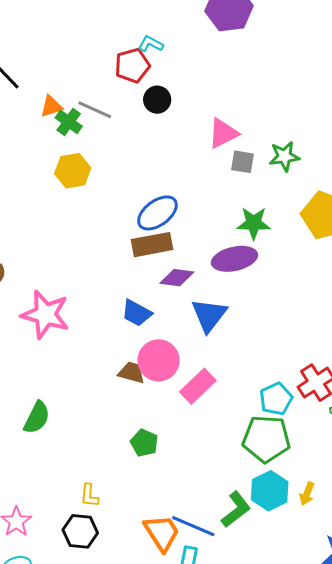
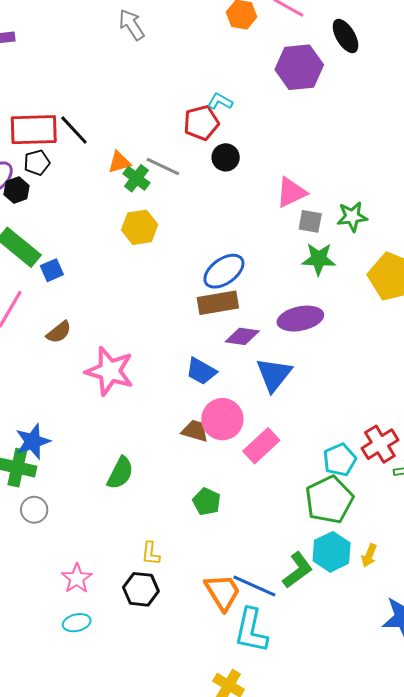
green star: (254, 223) -> (319, 259), moved
green semicircle: (37, 418) -> (120, 473), moved
green pentagon: (266, 439) -> (329, 500), turned -30

